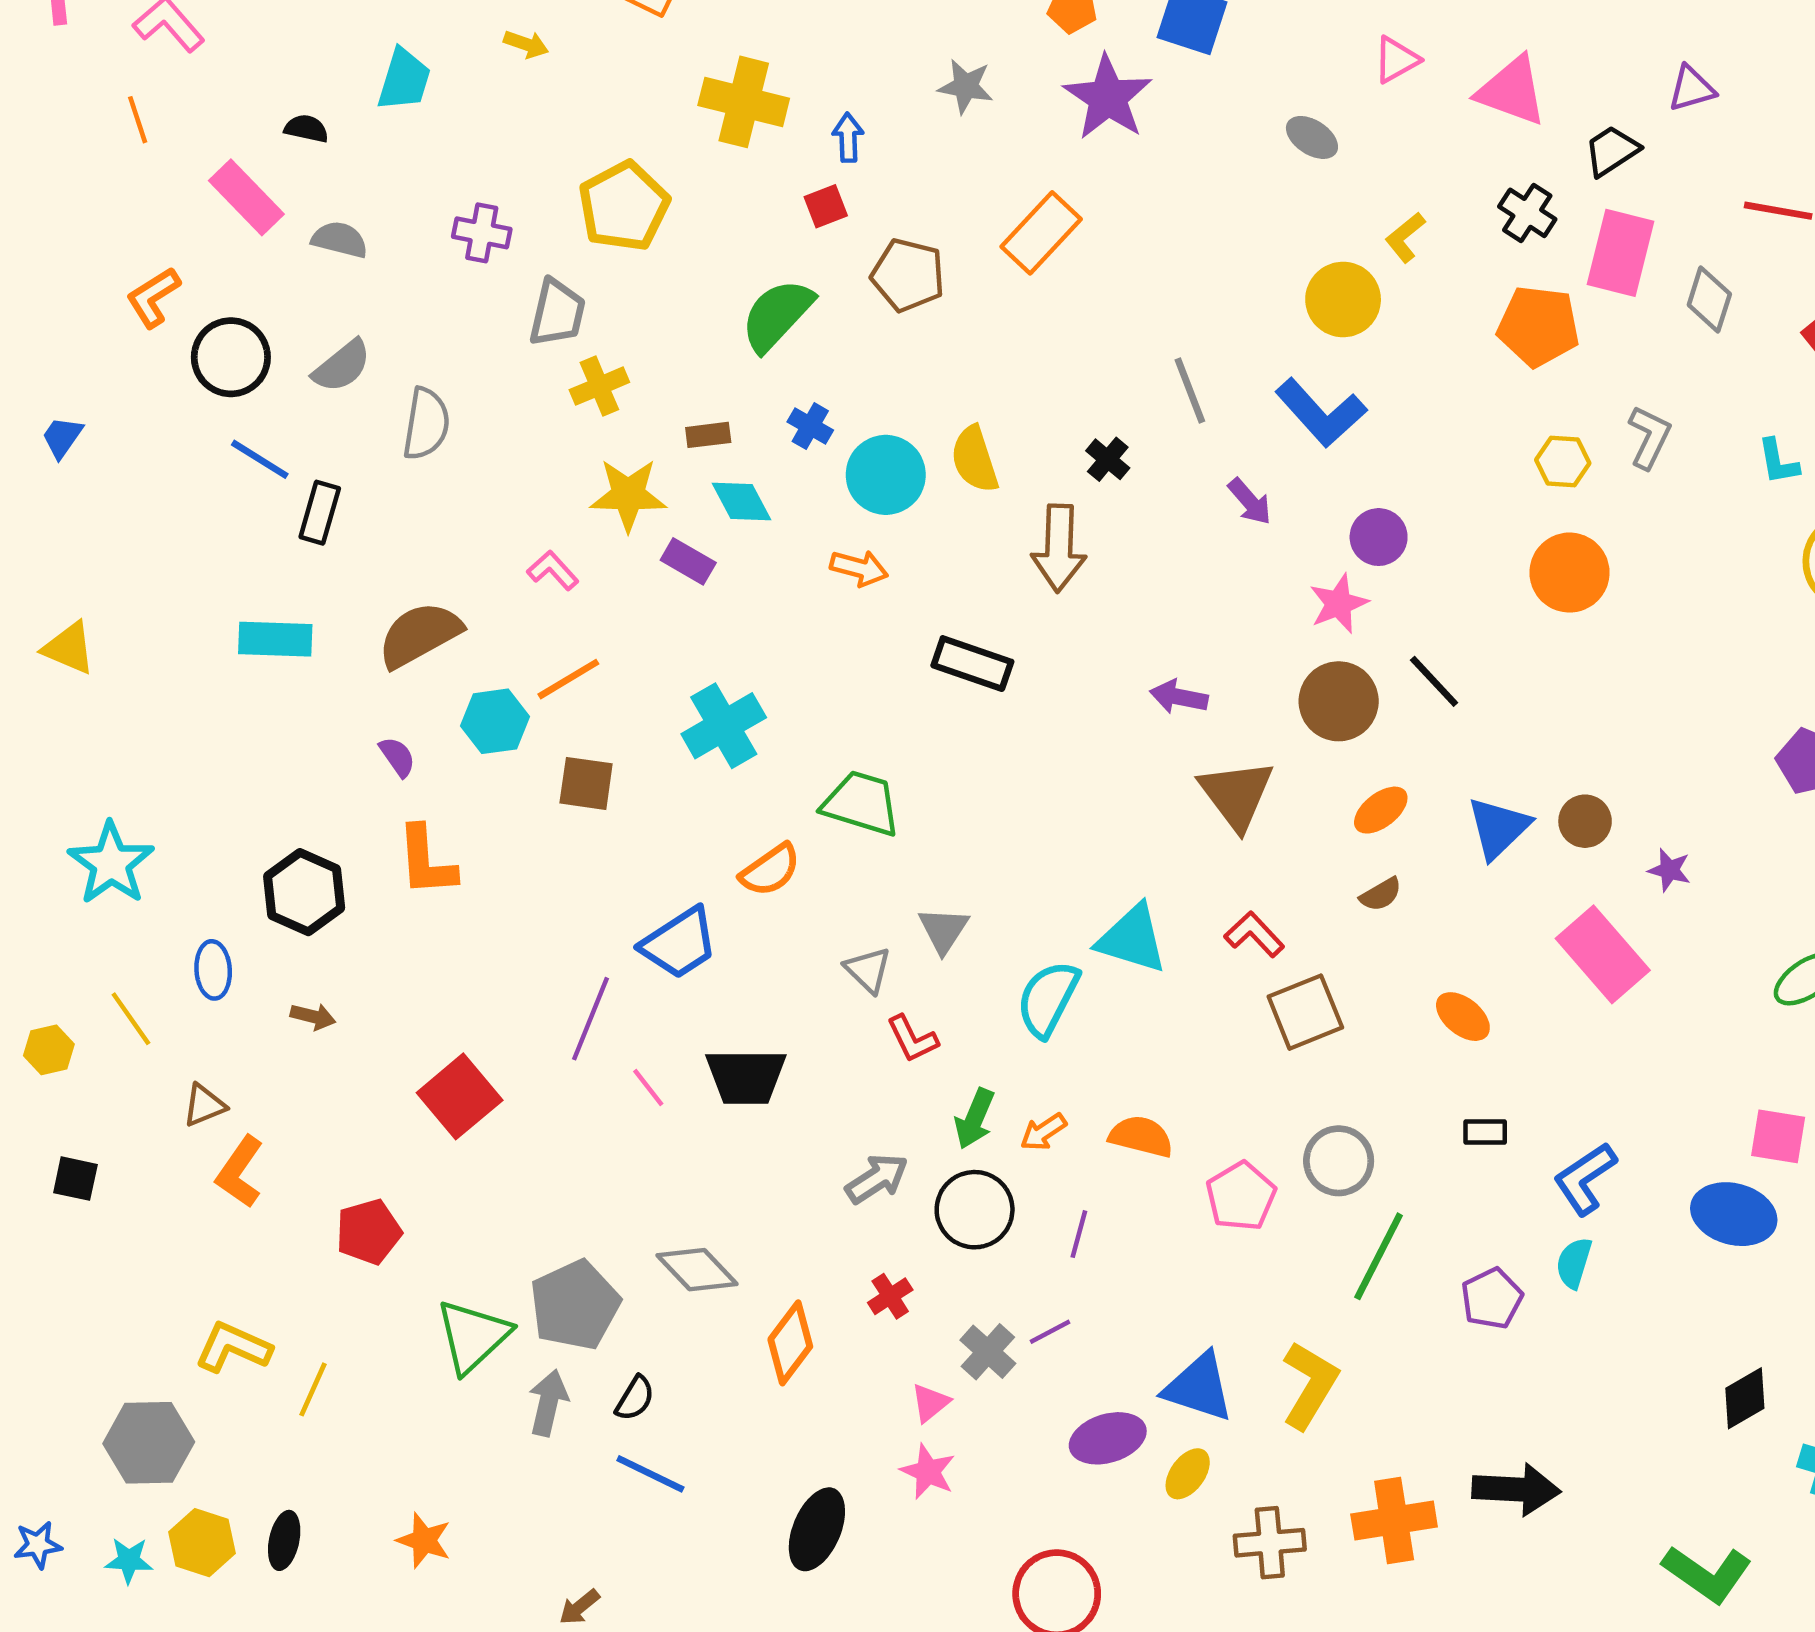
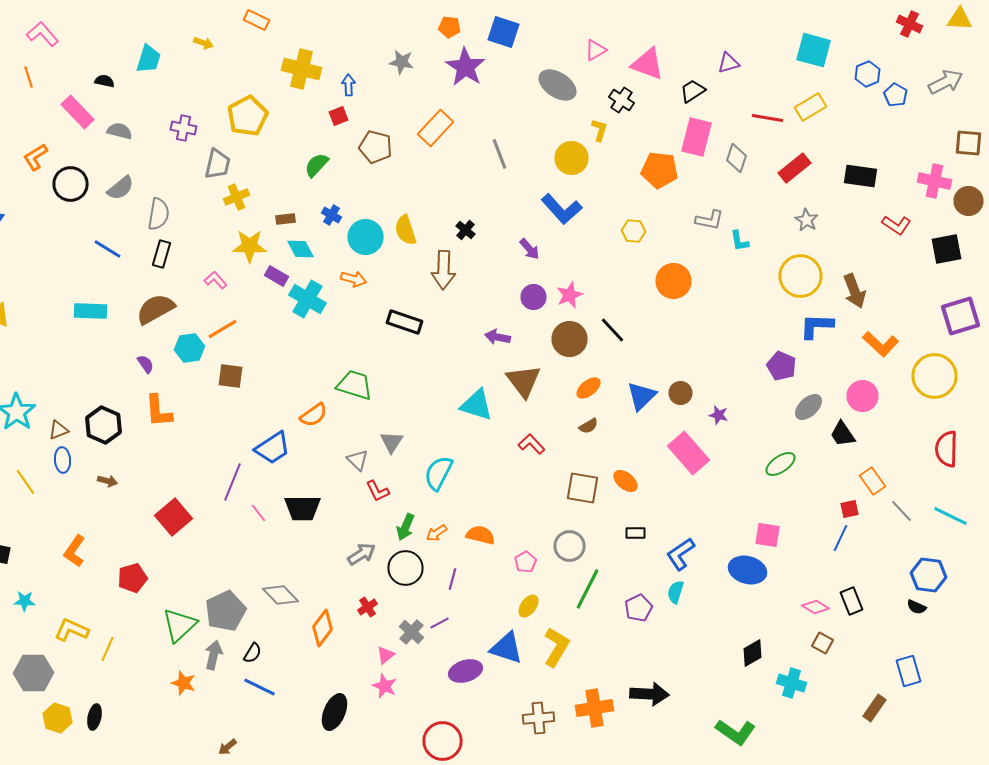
gray ellipse: (1312, 137) -> (558, 85), size x1.6
black cross: (1527, 213) -> (622, 100), moved
yellow L-shape: (1405, 237) -> (600, 130), turned 145
green semicircle: (777, 315) -> (316, 165), size x0.7
gray line: (1190, 391) -> (500, 154), moved
gray L-shape: (1649, 437) -> (710, 220), turned 76
blue line: (260, 459) -> (108, 249), moved
yellow hexagon: (1563, 462) -> (634, 231), moved
cyan L-shape: (1778, 462) -> (740, 241), moved
black rectangle: (320, 513) -> (162, 254), moved
purple circle: (1379, 537) -> (534, 297), moved
cyan cross: (724, 726) -> (308, 299), moved, turned -30
cyan triangle: (1132, 939) -> (476, 405), moved
brown square: (1305, 1012) -> (582, 488), moved, turned 32
brown triangle: (204, 1105) -> (58, 430), moved
pink pentagon: (1241, 1196) -> (526, 562), size x0.7
yellow ellipse: (1188, 1474) -> (528, 606), moved
orange star: (424, 1540) -> (184, 683), moved
cyan star: (129, 1560) -> (24, 601), moved

